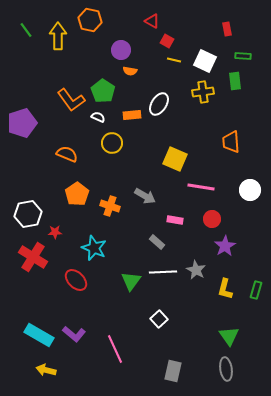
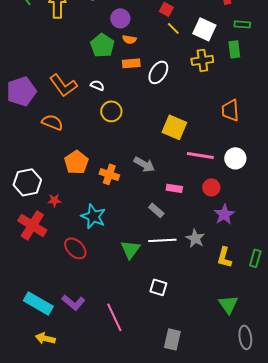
yellow line: (174, 60) -> (173, 28), turned 32
green pentagon: (103, 91) -> (102, 45), moved
orange L-shape: (71, 100) -> (63, 85), moved
orange rectangle: (132, 115) -> (131, 63), moved
orange semicircle: (67, 154) -> (52, 122), moved
white circle: (250, 190) -> (235, 158), moved
white square: (159, 319) -> (158, 287), turned -30
gray ellipse: (226, 369) -> (245, 337), moved

